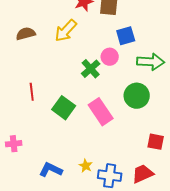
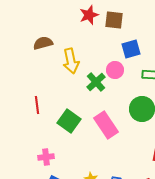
yellow arrow: (66, 31) -> (71, 61), moved, turned -55
brown semicircle: (26, 34) -> (43, 43), moved
pink cross: (14, 144) -> (46, 157), moved

